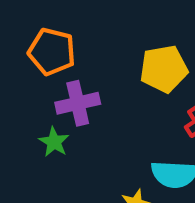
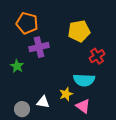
green star: (54, 142) -> (17, 66), moved

